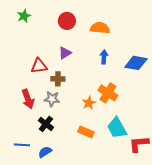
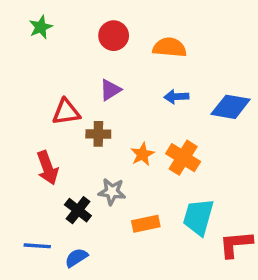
blue arrow: (104, 57) -> (176, 97), turned -96
gray star: (52, 99) -> (112, 192), moved
orange star: (89, 103) -> (142, 154), moved
cyan trapezoid: (117, 128) -> (198, 217), turned 45
orange rectangle: (86, 132) -> (146, 224), turned -35

